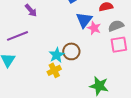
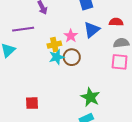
pink star: (94, 28) -> (71, 36), moved
yellow cross: (54, 70) -> (54, 45), moved

